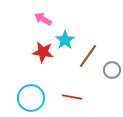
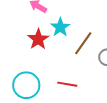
red star: (43, 52) -> (38, 39), turned 30

